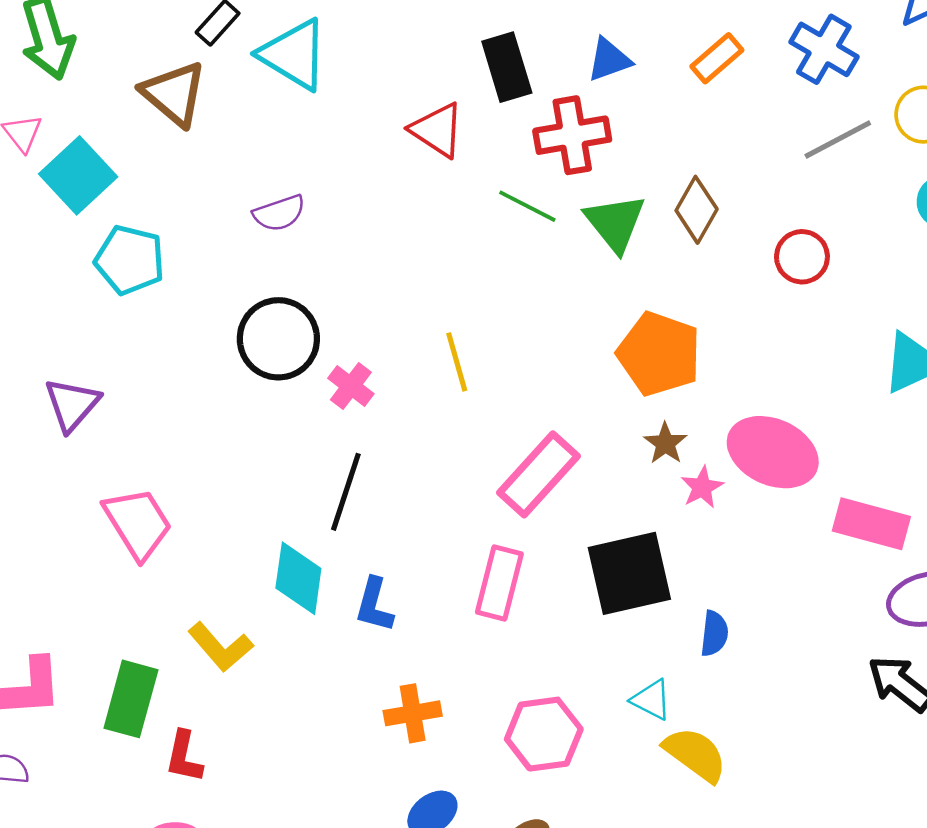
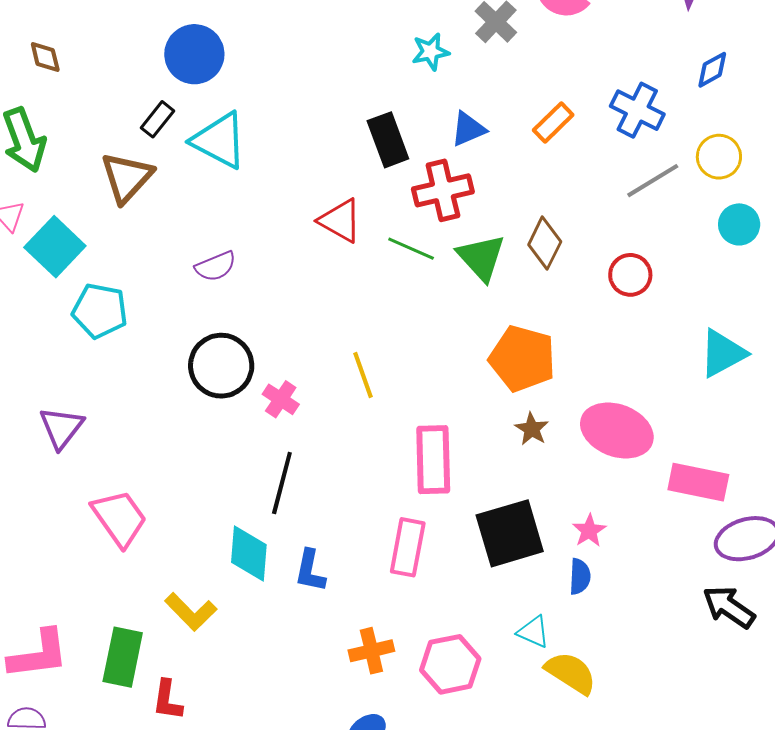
brown triangle: (174, 94) -> (127, 177), turned 36
red triangle: (437, 130) -> (340, 221), moved
pink rectangle: (539, 474) -> (433, 460), turned -40
pink star: (702, 487) -> (589, 531), moved
orange cross: (413, 713) -> (371, 651), moved

